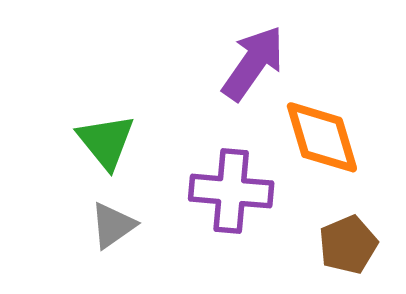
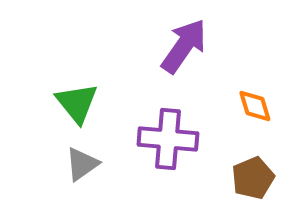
orange diamond: (322, 137) -> (255, 106), moved, size x0.6

